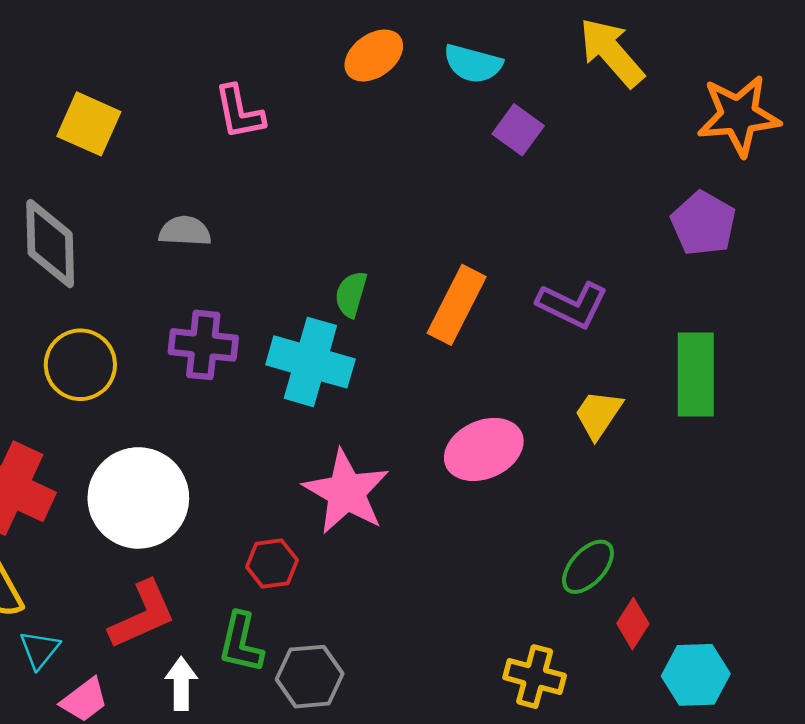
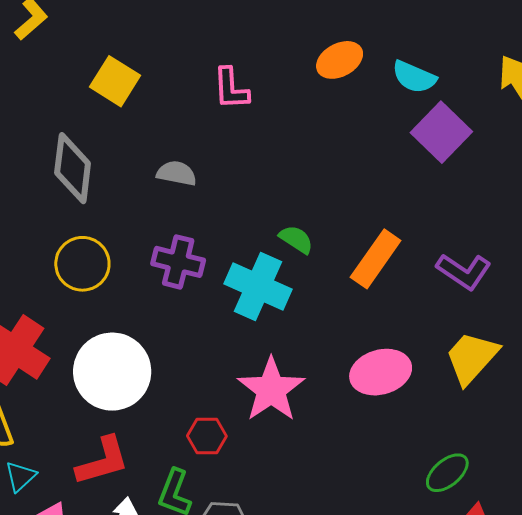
purple square: (518, 130) -> (441, 132), size x1.5
green semicircle: (351, 294) -> (296, 239), turned 99
yellow trapezoid: (598, 414) -> (472, 358), size x1.4

